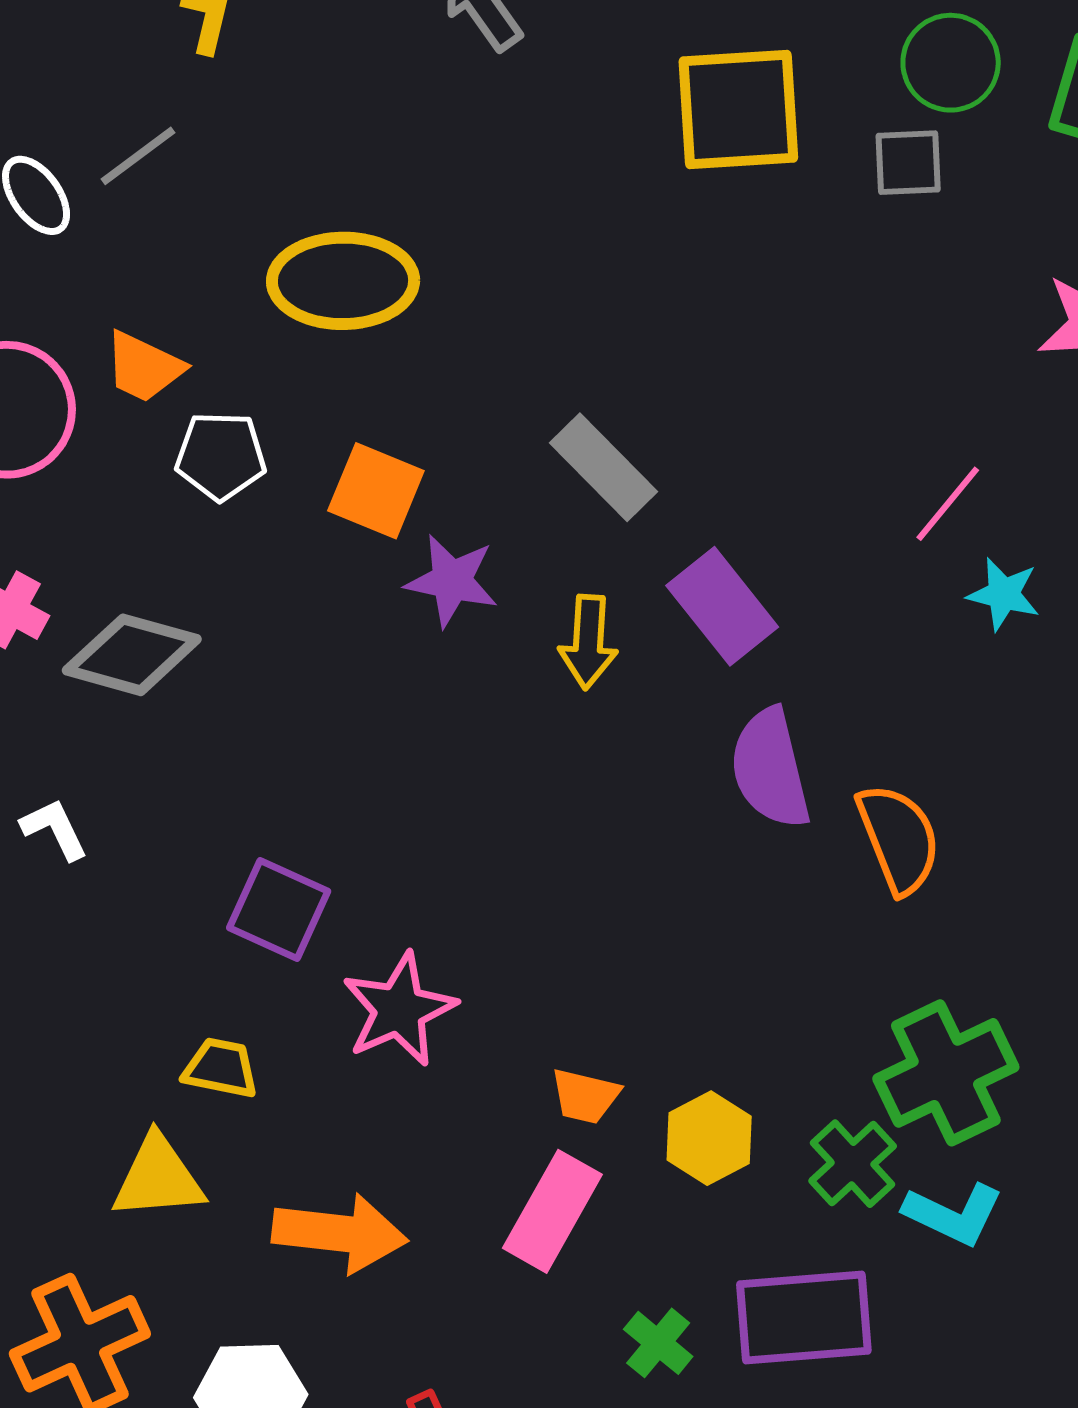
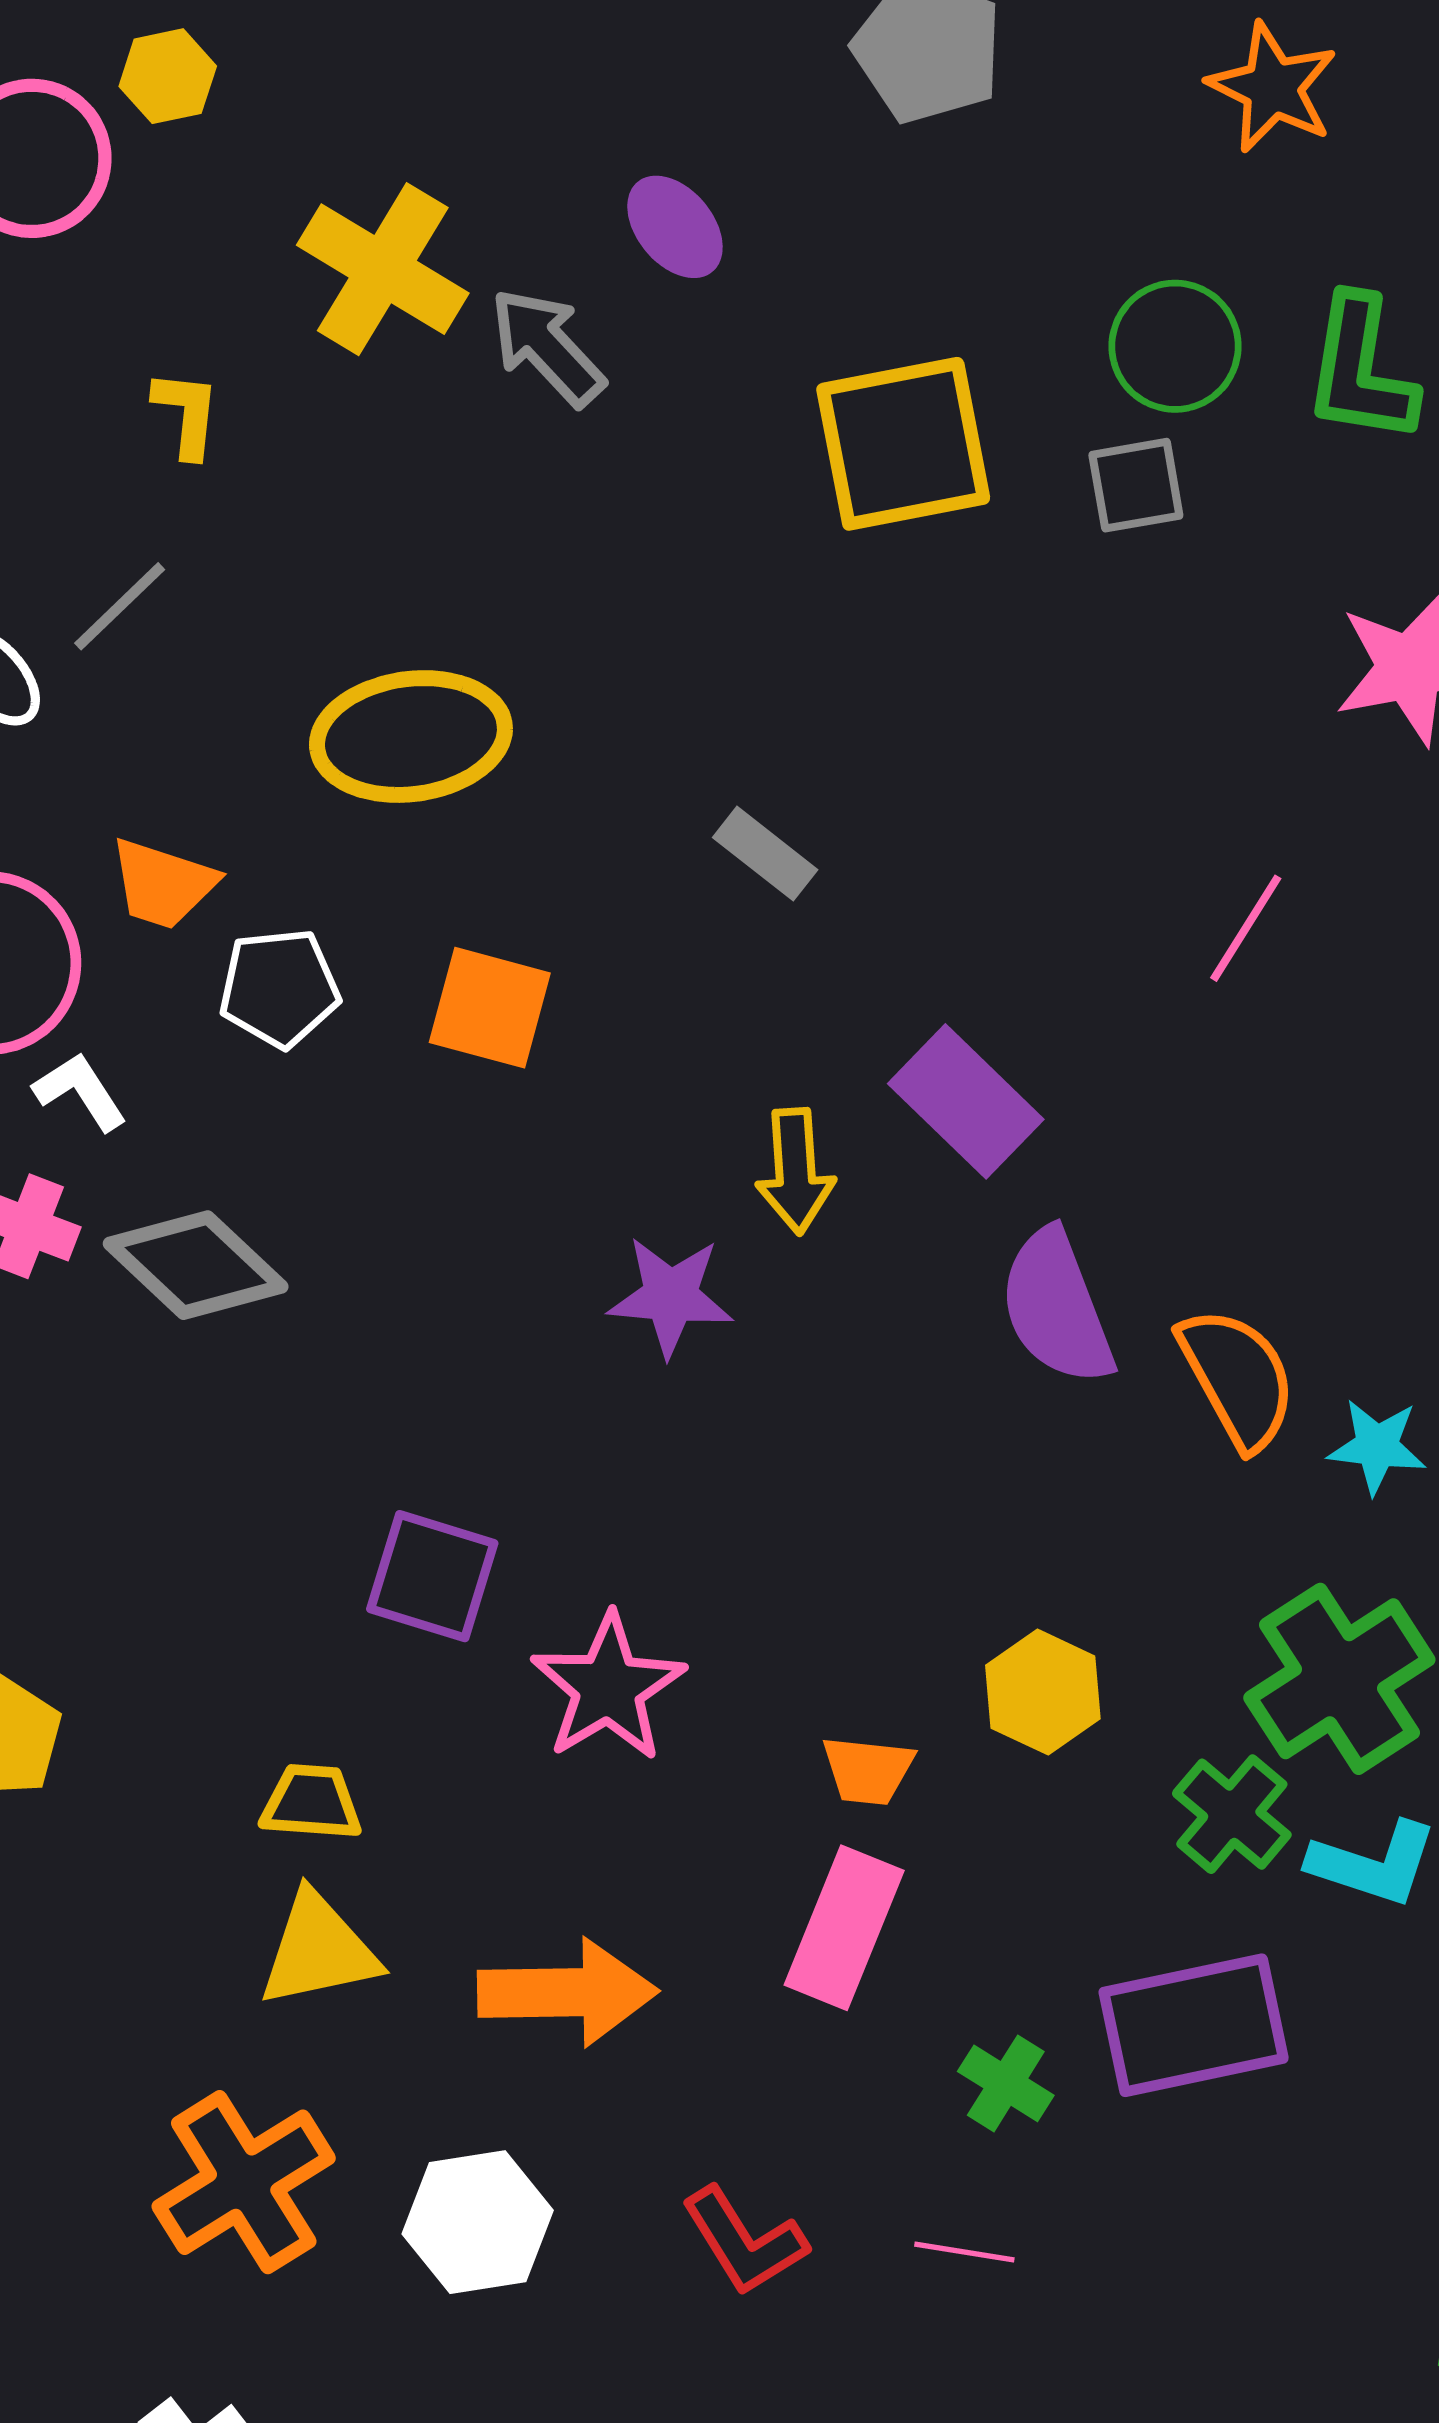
gray rectangle: (604, 467) -> (765, 854), moved, size x0.7
purple star: (452, 581) -> (671, 1296), moved
cyan star: (1004, 594) -> (1377, 1446), moved
gray diamond: (132, 655) -> (196, 1265), turned 35
white L-shape: (55, 829) -> (80, 1091), moved
yellow trapezoid: (221, 1068) -> (311, 1802), moved
yellow hexagon: (709, 1138) -> (1043, 1692), moved

